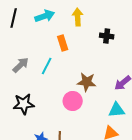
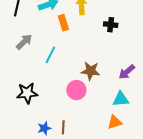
orange rectangle: (63, 43) -> (63, 23), moved
gray arrow: (21, 65) -> (24, 42), moved

